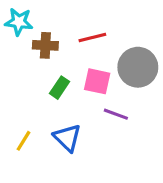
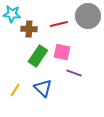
gray circle: (138, 67) -> (88, 16), moved
green rectangle: (60, 88) -> (38, 56), size x1.5

